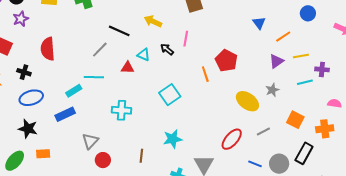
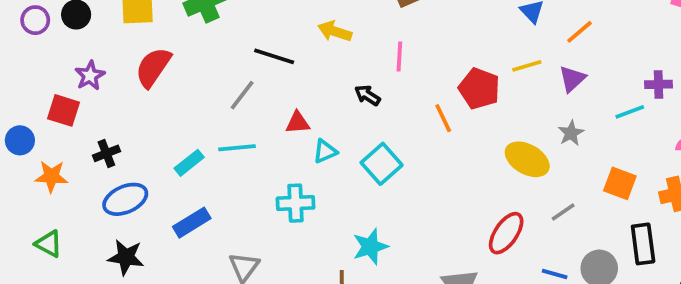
purple star: (21, 19) -> (90, 76), moved
red semicircle: (48, 49) -> (153, 67), moved, turned 45
black arrow: (167, 49) -> (367, 95), moved
cyan triangle: (144, 55) -> (325, 151), moved, turned -40
yellow line: (301, 56) -> (527, 66), moved
black cross: (24, 72) -> (106, 153), turned -32
cyan rectangle: (74, 91) -> (189, 163), moved
cyan star: (173, 139) -> (370, 247), moved
black rectangle: (304, 153) -> (643, 244), turned -30

